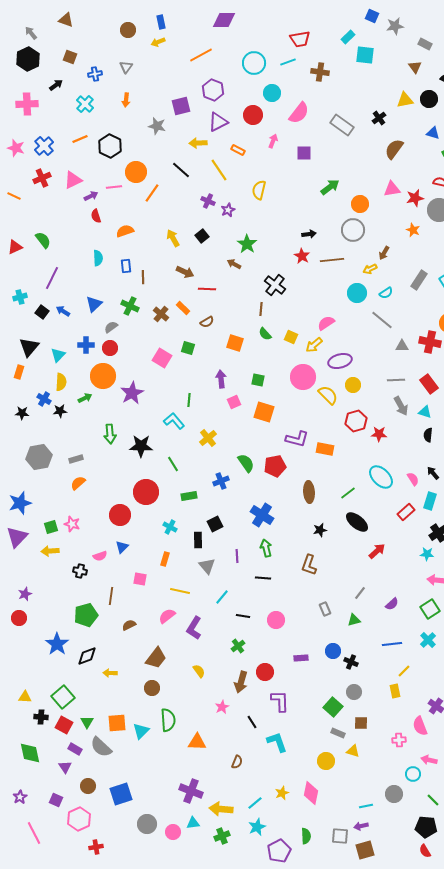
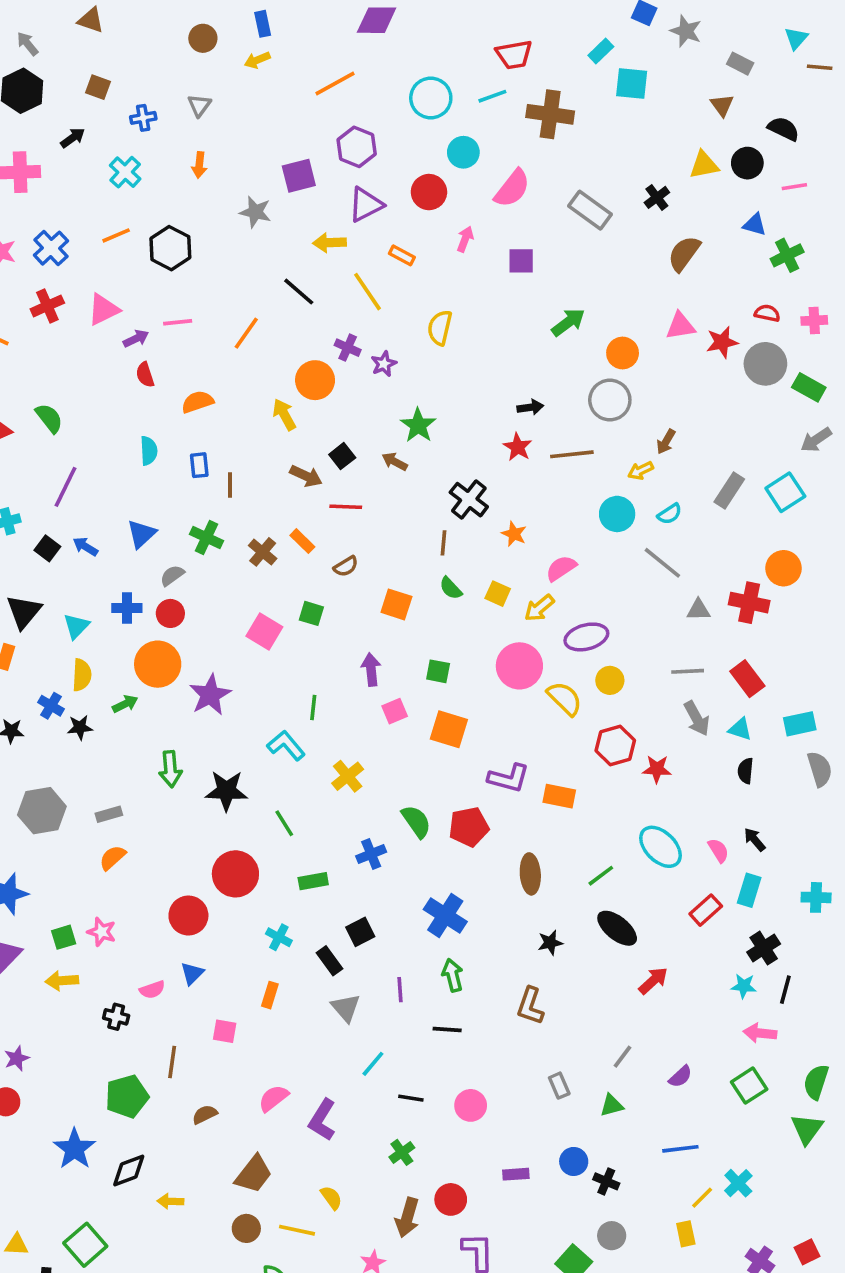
gray star: (395, 26) -> (686, 31), turned 30
brown cross: (320, 72) -> (550, 114), size x1.4
orange circle: (136, 172) -> (315, 380), moved
orange star: (413, 230) -> (514, 534), moved
black square: (202, 236) -> (342, 456), moved
black rectangle: (198, 540) -> (330, 961), turned -35
yellow line: (180, 591) -> (297, 1230), moved
cyan cross: (428, 640) -> (738, 1183), moved

